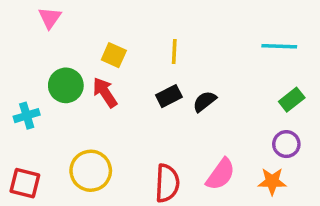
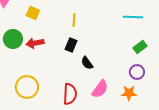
yellow square: (114, 55) -> (33, 13), moved
red arrow: (105, 92) -> (35, 43), turned -66
black rectangle: (169, 96) -> (71, 45), turned -40
black semicircle: (205, 101) -> (87, 63), moved, turned -88

